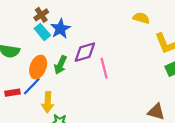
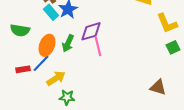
pink line: (104, 68) -> (98, 46), moved
yellow arrow: (48, 102) -> (56, 78), turned -126

